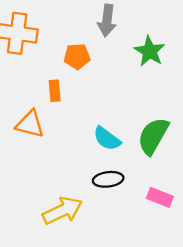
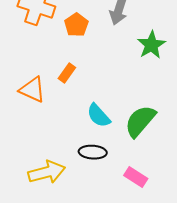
orange pentagon: (77, 56) -> (76, 25), moved, turned 30
orange rectangle: (55, 91) -> (67, 73), moved, turned 30

